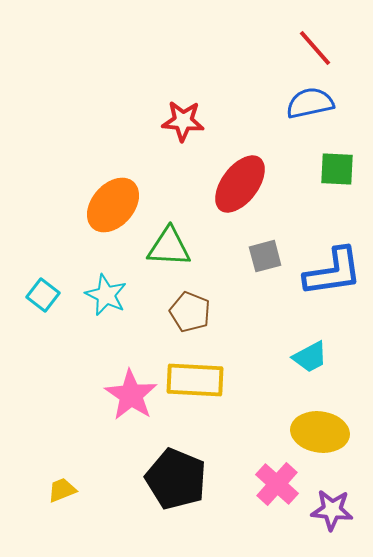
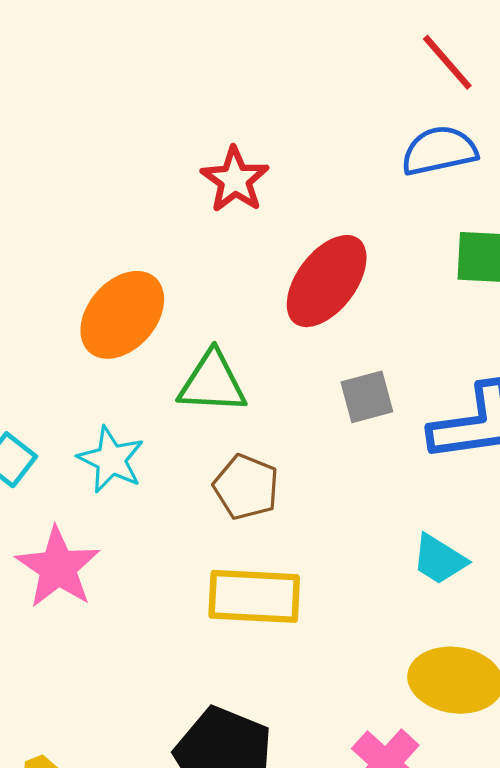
red star: (183, 121) -> (235, 180), turned 30
cyan trapezoid: (310, 357) -> (439, 559), turned 60
pink star: (131, 395) -> (58, 567), moved

